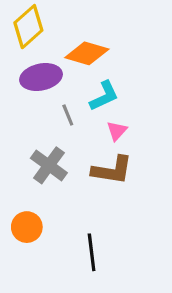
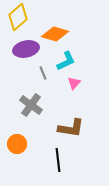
brown L-shape: (112, 170) -> (71, 128), moved

